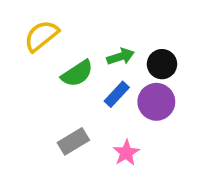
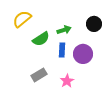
black circle: (162, 64) -> (94, 24), moved
blue rectangle: (117, 94) -> (62, 50), turned -40

